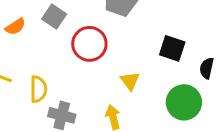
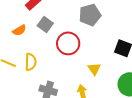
yellow semicircle: (38, 89) -> (31, 62), moved

